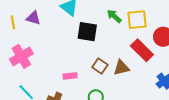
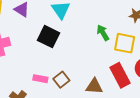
black square: (87, 32) -> (49, 37), moved
brown square: (100, 66) -> (61, 80), moved

